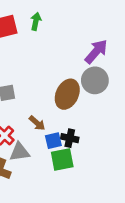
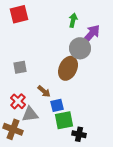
green arrow: (36, 21) -> (73, 20), moved
gray circle: (95, 80) -> (80, 48), moved
black cross: (70, 138) -> (79, 134), moved

